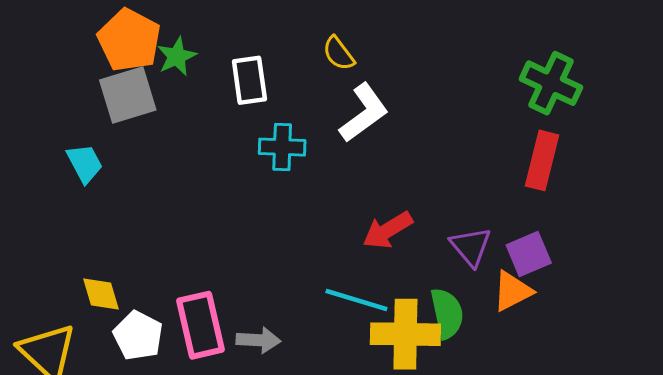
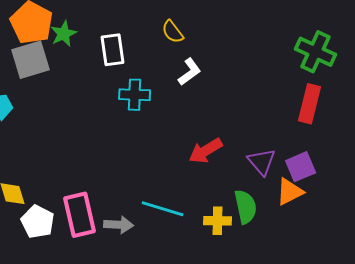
white L-shape: (364, 113) -> (190, 72), size x0.7
cyan line: (356, 300) -> (163, 209), moved
yellow cross: (405, 334) -> (218, 221), size x0.6

